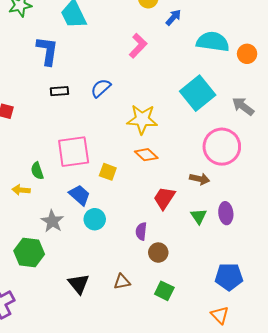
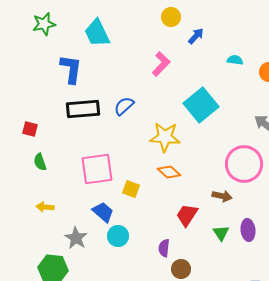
cyan semicircle: (213, 42) -> (235, 60), size x0.5
black rectangle: (59, 91) -> (83, 109), size x1.8
cyan square: (198, 93) -> (201, 105), moved
green semicircle: (37, 171) -> (40, 162), moved

